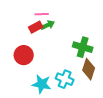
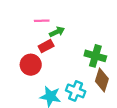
pink line: (42, 14) -> (42, 21), moved
red rectangle: (36, 27) -> (46, 46), moved

